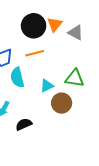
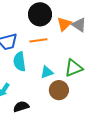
orange triangle: (55, 24) -> (64, 24), moved
green triangle: (75, 78) -> (74, 68), turned -36

